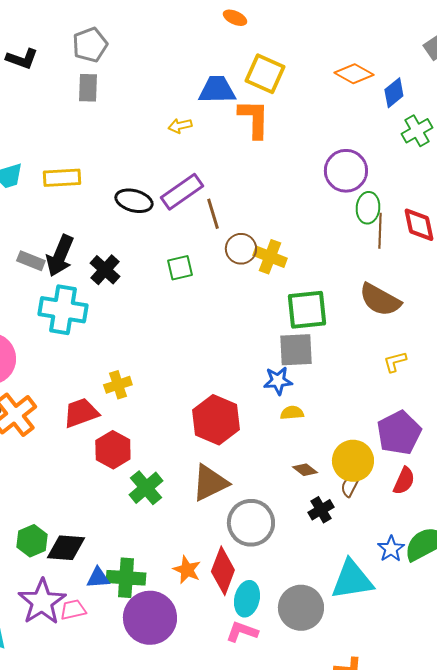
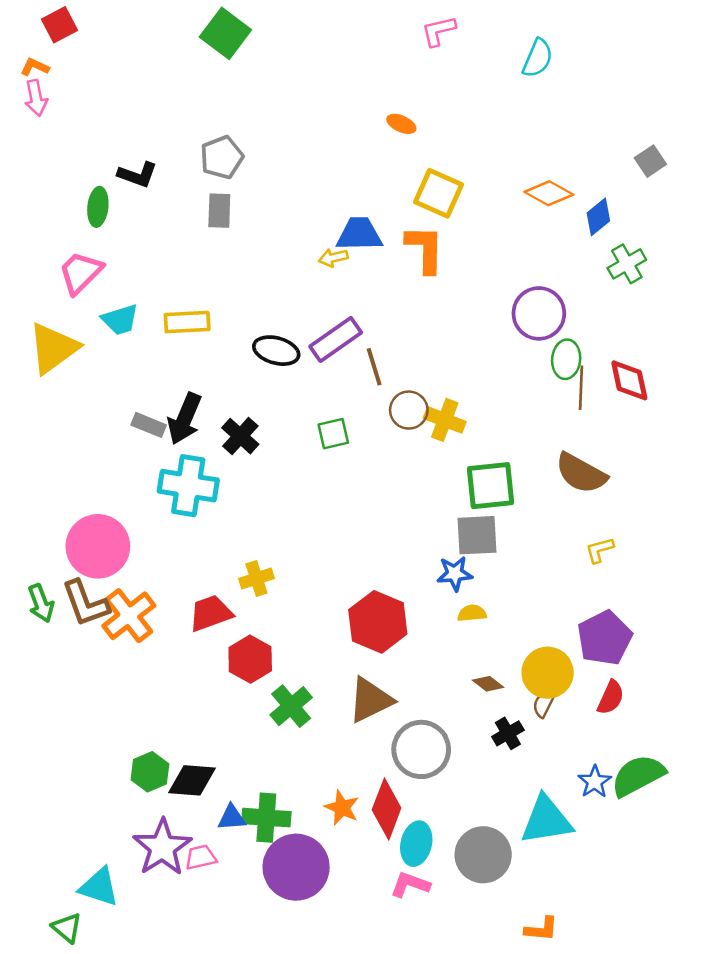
blue trapezoid: (217, 90) -> (359, 234), moved

